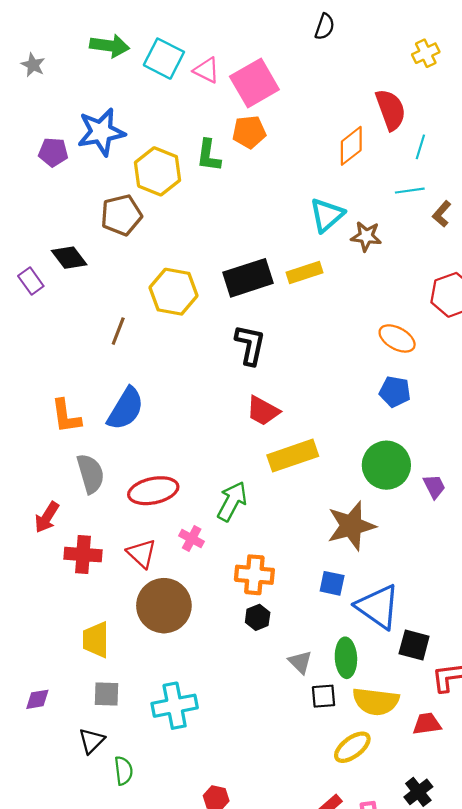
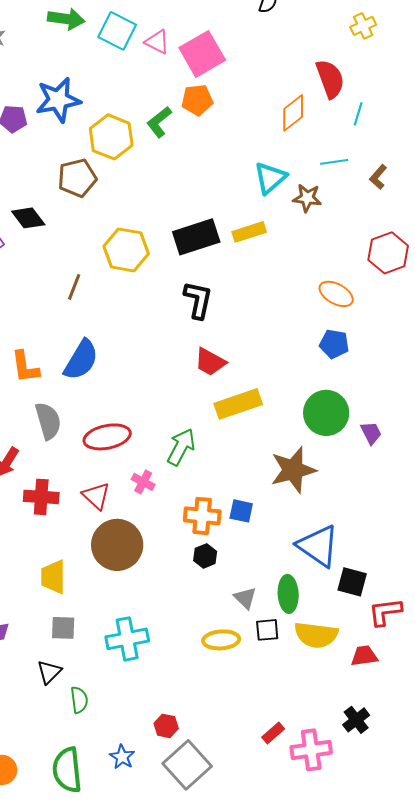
green L-shape: (209, 155) -> (159, 122), turned 44
cyan line: (410, 191) -> (334, 162), moved
blue square: (332, 583) -> (241, 511), moved
yellow ellipse: (352, 747) -> (221, 640), moved, turned 33

